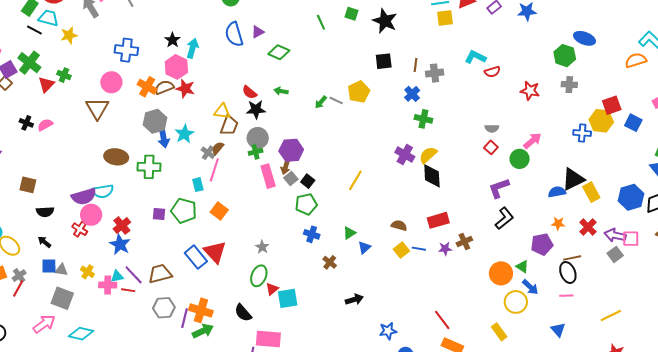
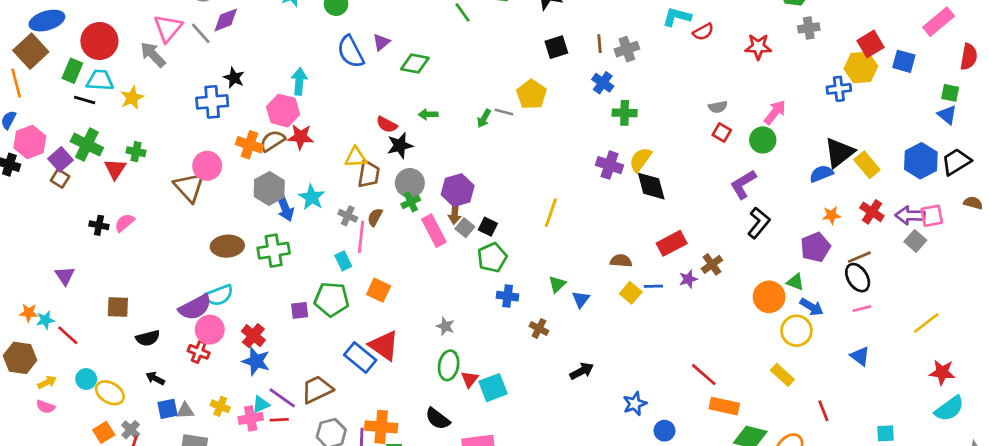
black star: (172, 40) -> (234, 78), moved
pink circle: (111, 82) -> (207, 166), moved
brown semicircle: (218, 148) -> (375, 217), moved

